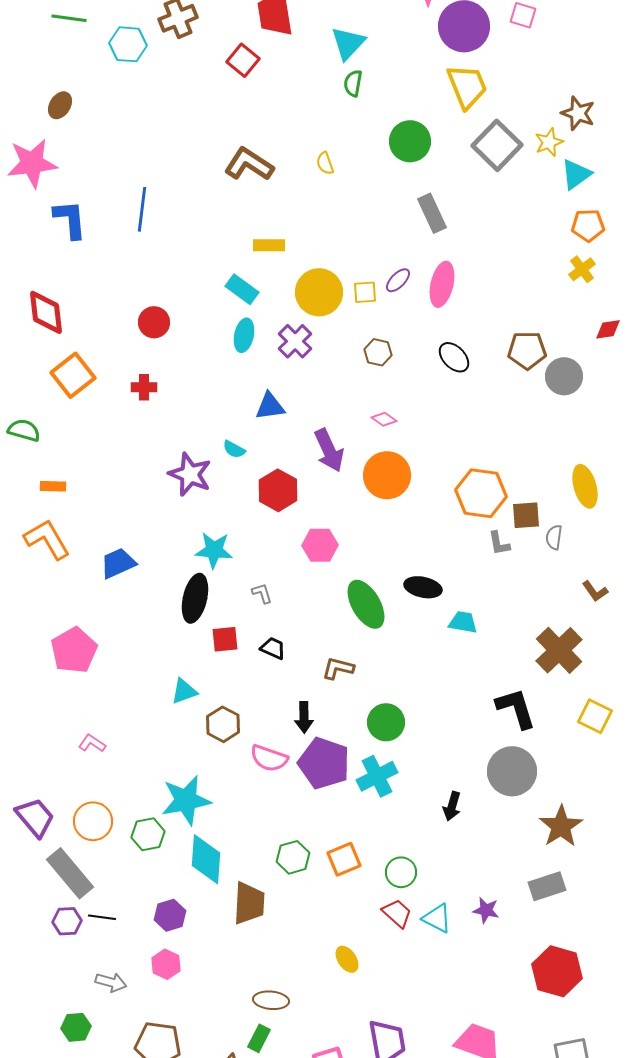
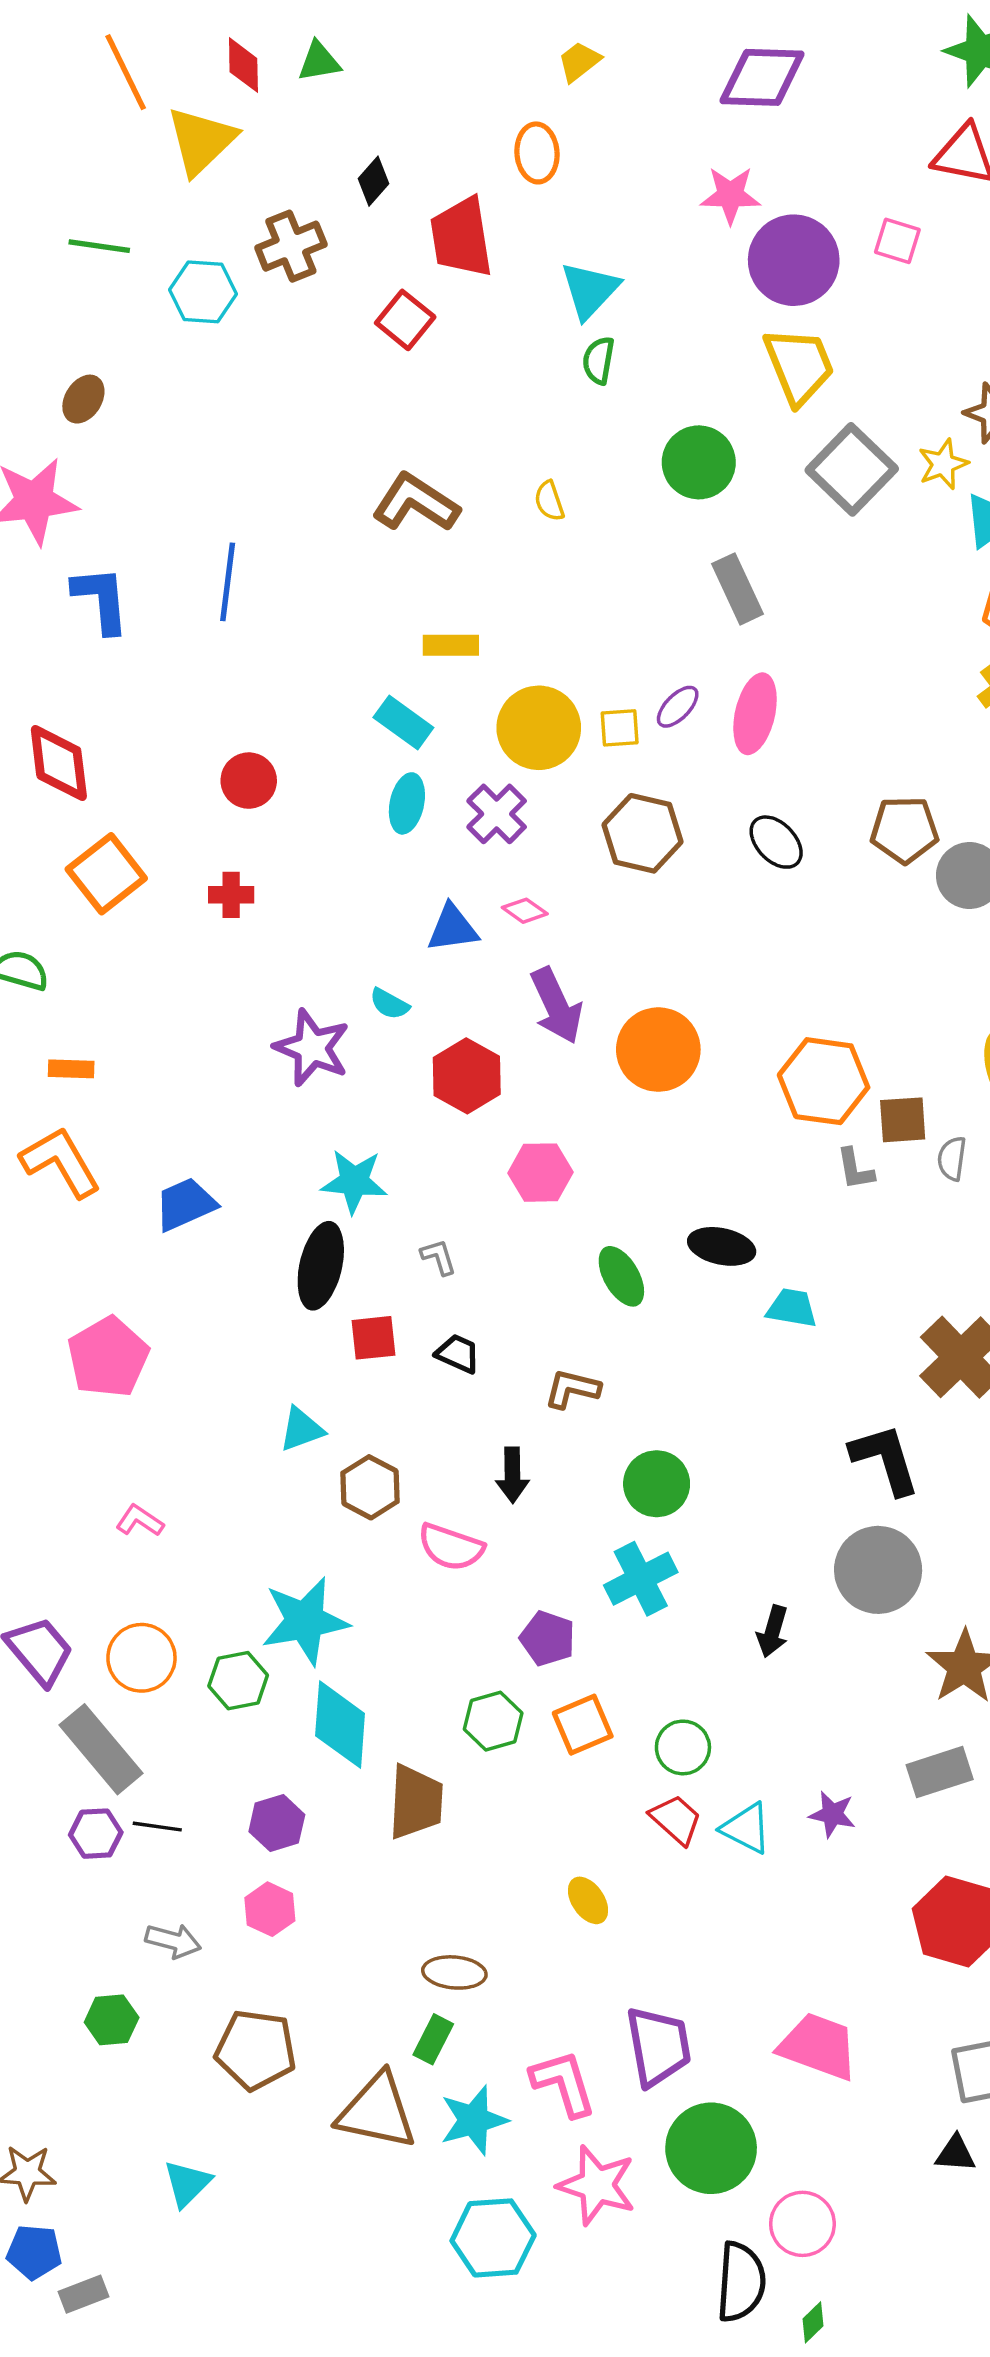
brown hexagon: (378, 352) -> (642, 833), size x1.6
pink diamond: (384, 419) -> (525, 911), moved
green ellipse: (366, 604) -> (621, 1276), size x0.7
purple pentagon: (324, 763) -> (548, 1638), moved, size x0.6

